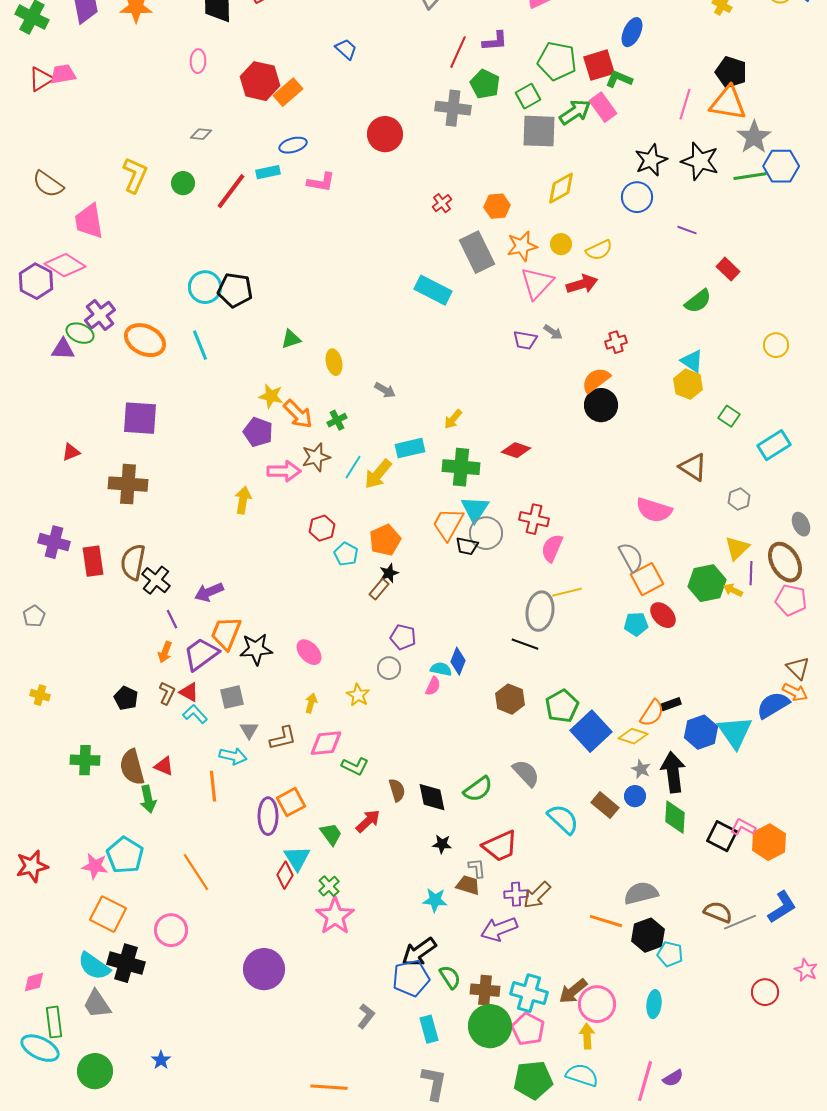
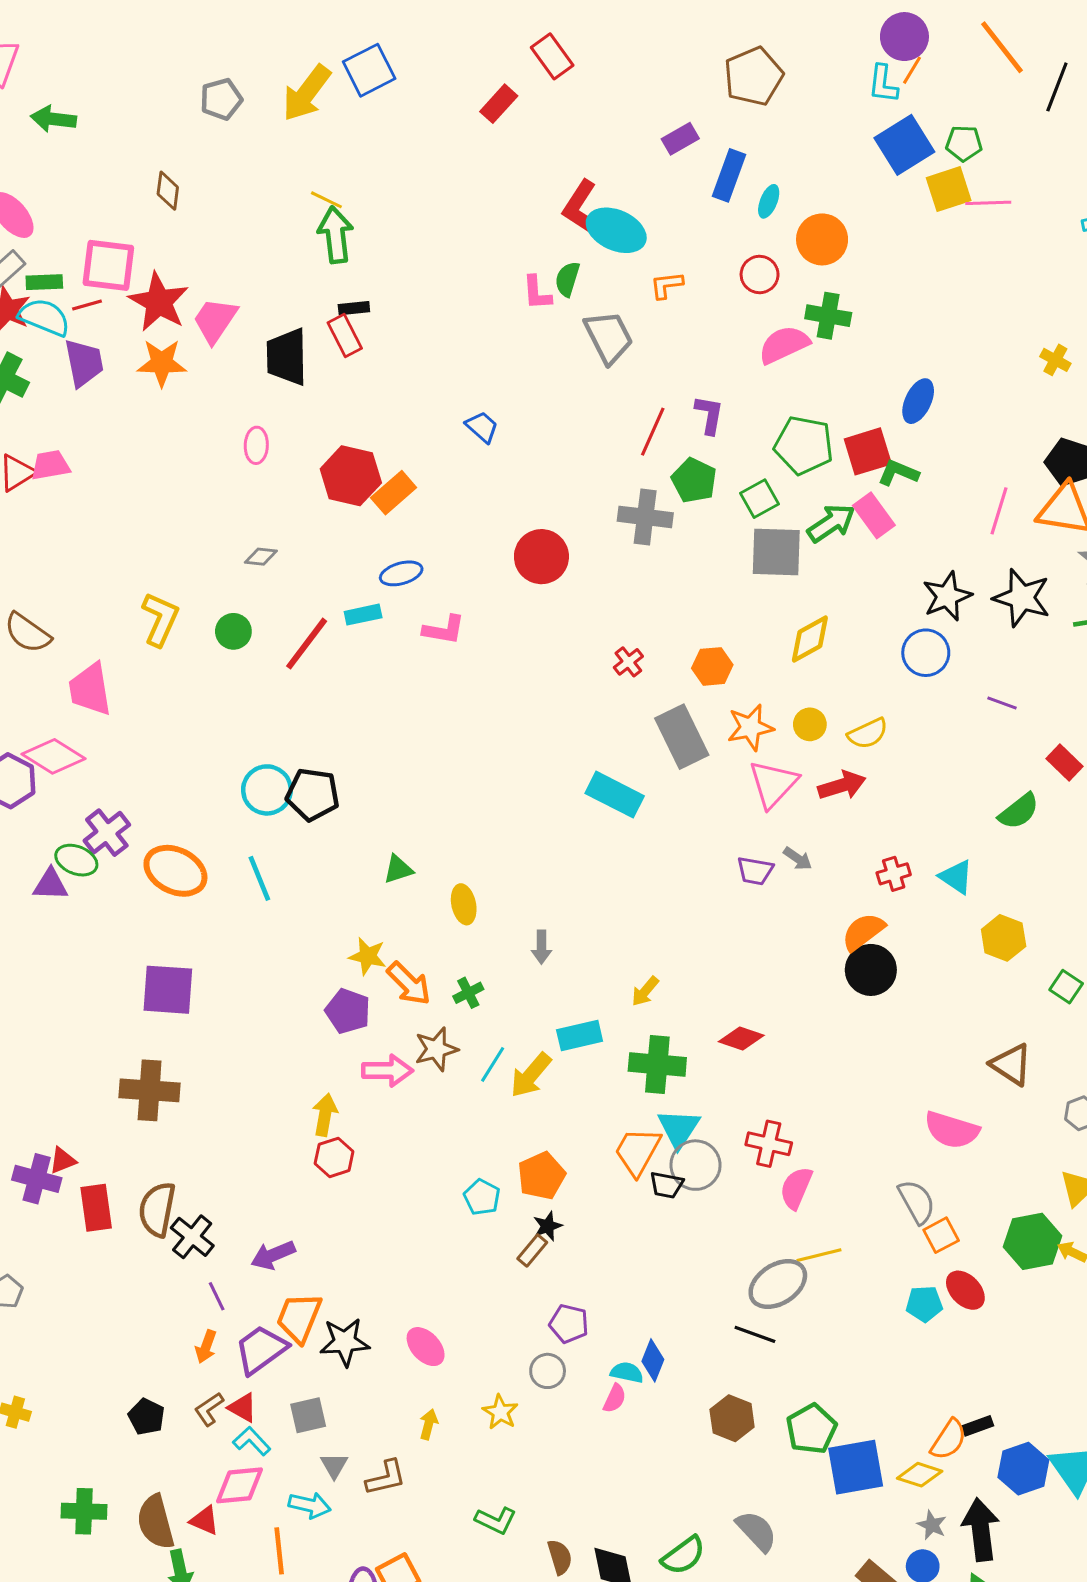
purple L-shape: (495, 41) -> (709, 415), turned -76
cyan triangle: (692, 361) -> (956, 877), moved
gray arrow: (385, 390) -> (541, 947), turned 60
red triangle: (71, 452) -> (63, 1161), moved
red hexagon: (322, 528) -> (334, 1157), moved
orange square: (647, 579) -> (941, 1235), size x0.7
gray ellipse: (540, 611) -> (778, 1284), turned 48
brown L-shape: (167, 693) -> (209, 1409), turned -150
blue square: (591, 731) -> (856, 1467), turned 33
pink diamond: (326, 743) -> (240, 1485), moved

